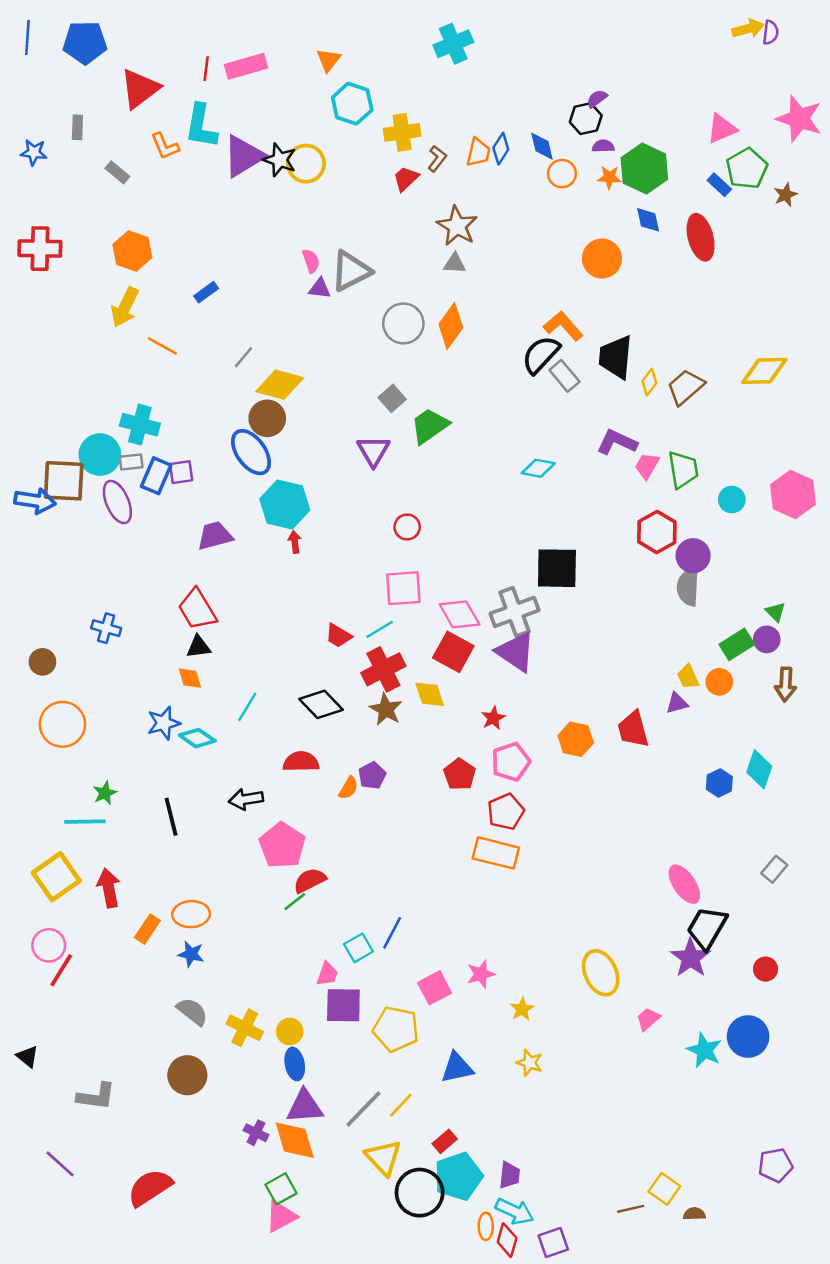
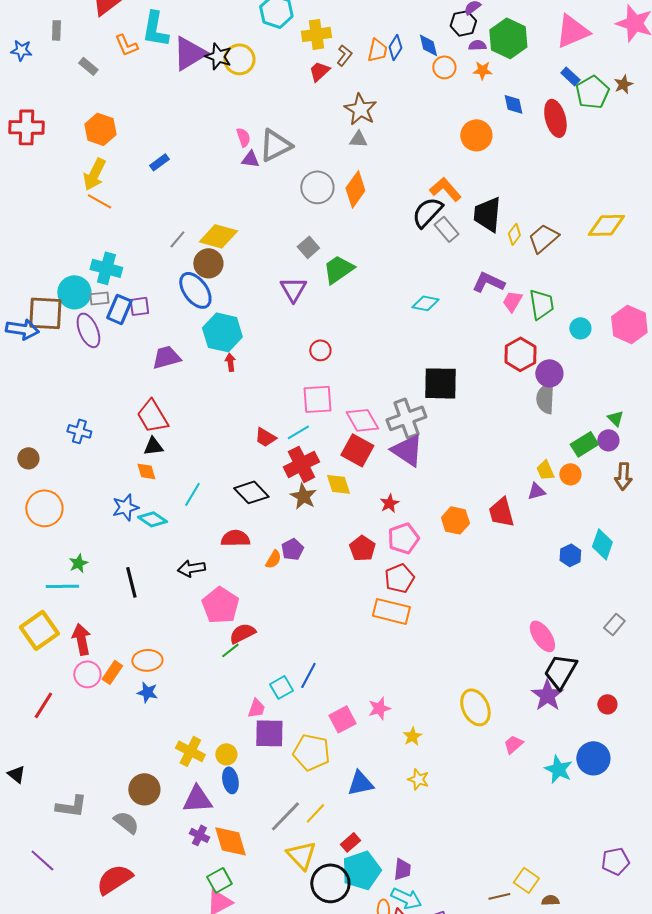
pink triangle: (722, 129) -> (572, 31), size x1.4
green hexagon: (644, 169) -> (508, 38), moved
green pentagon: (747, 169) -> (592, 92), moved
orange line: (162, 346) -> (99, 201), moved
gray line: (244, 357) -> (177, 239), moved
pink circle: (49, 945) -> (87, 674), moved
gray semicircle: (192, 1012) -> (126, 822), moved
purple triangle: (305, 1106) -> (197, 799), moved

